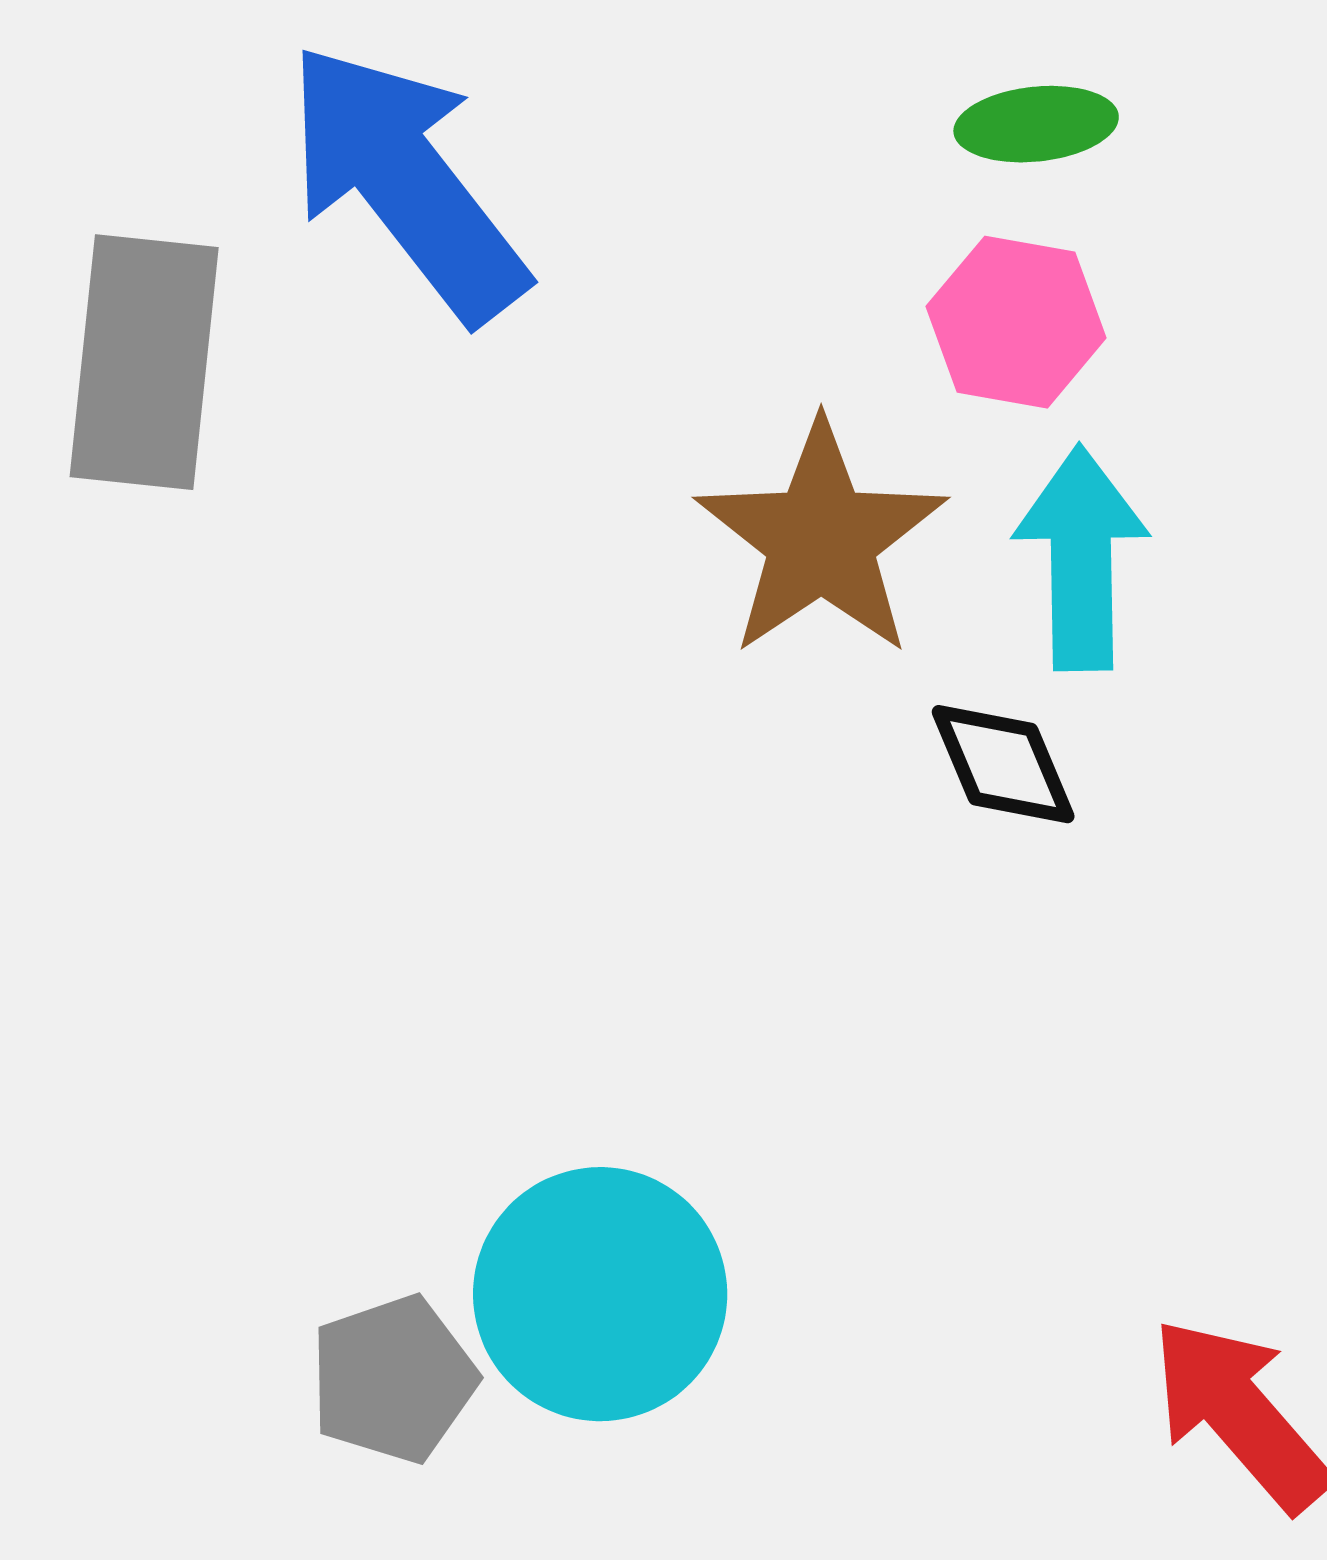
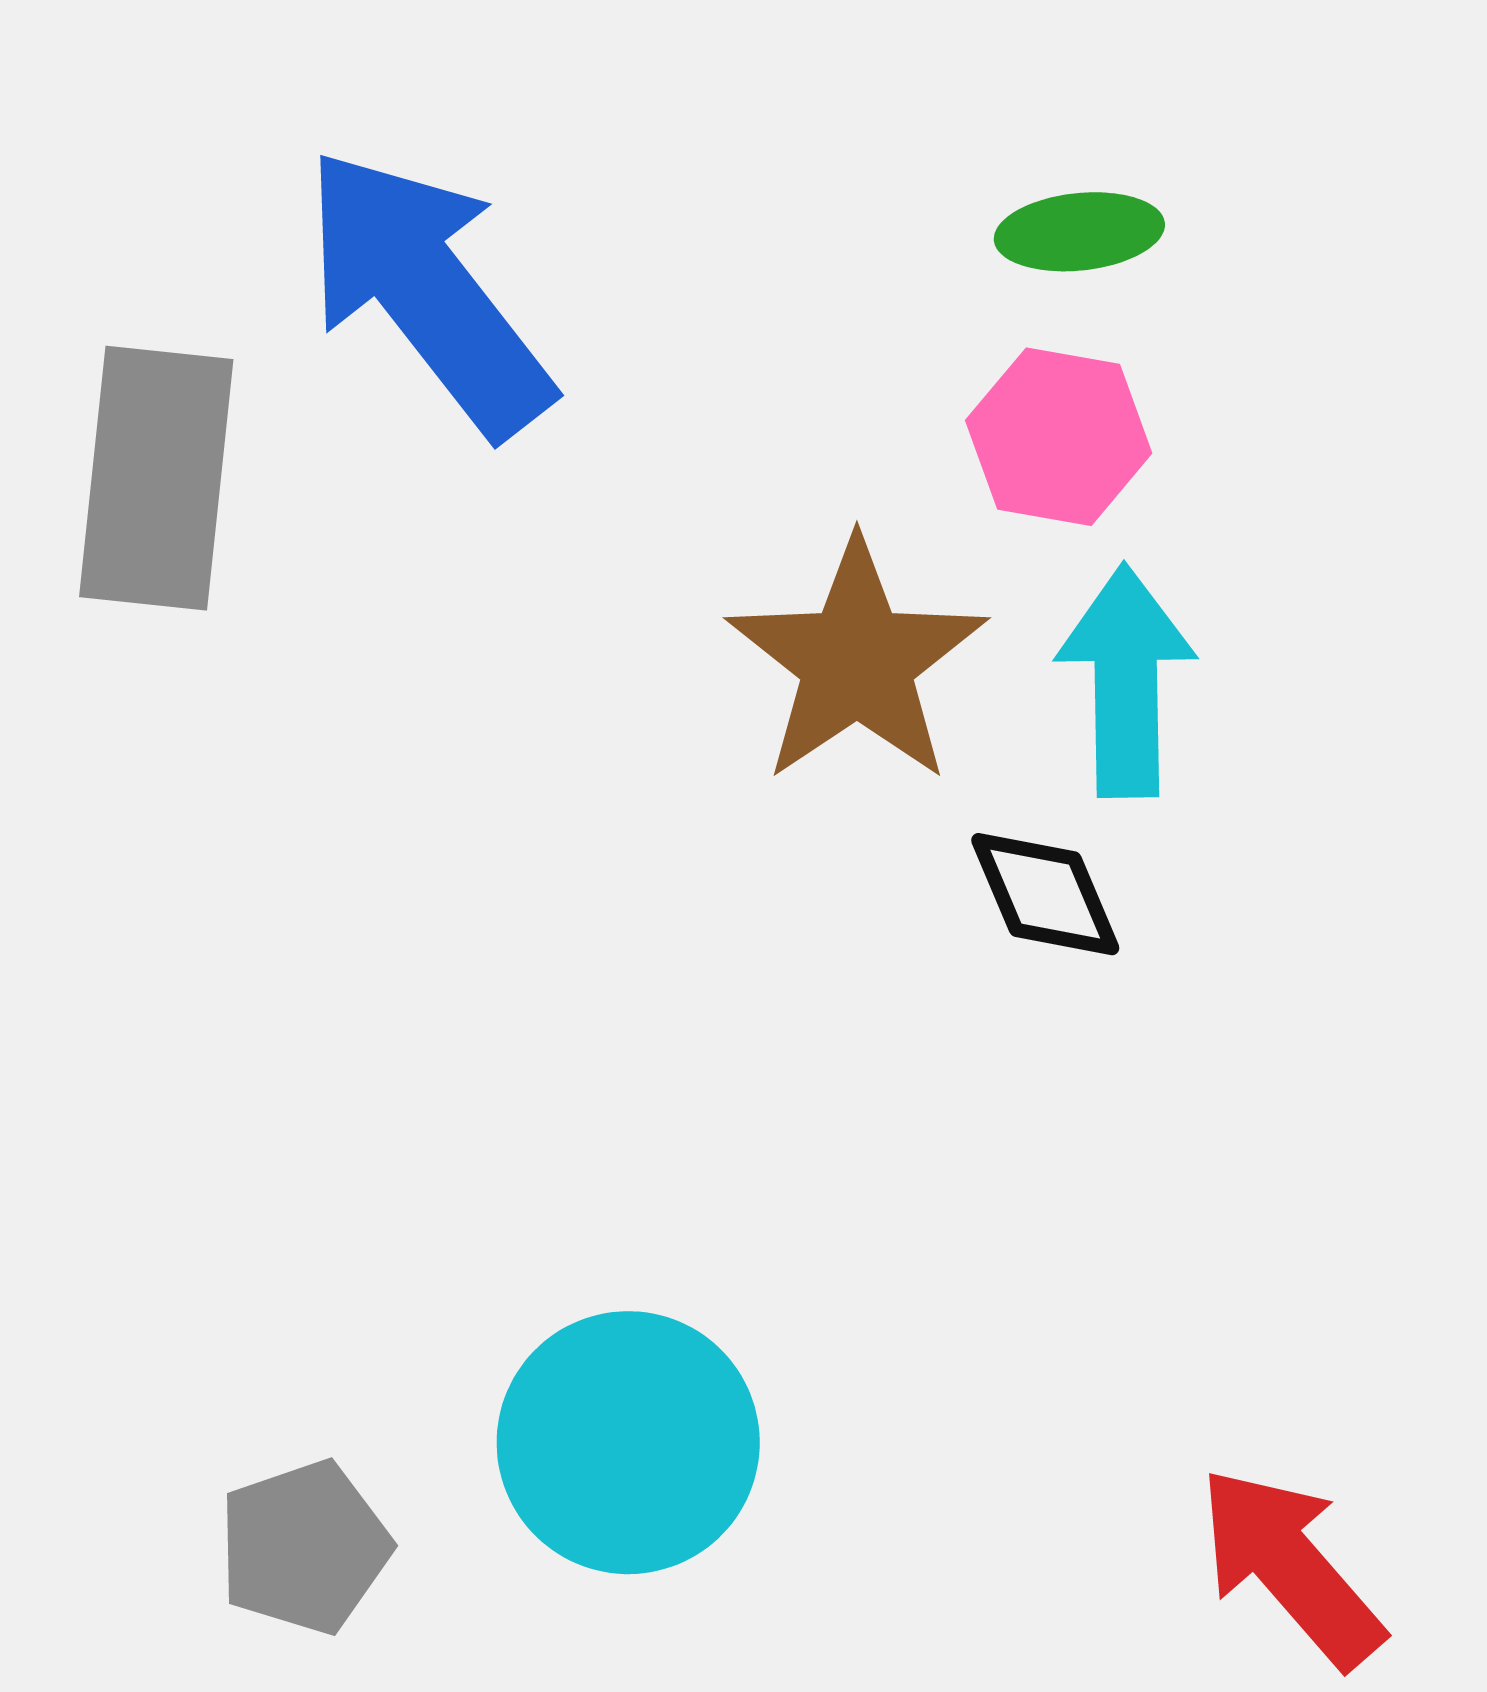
gray pentagon: (393, 1379) -> (304, 1547), moved

